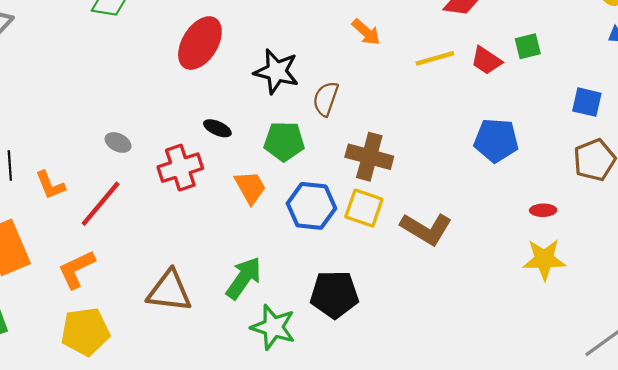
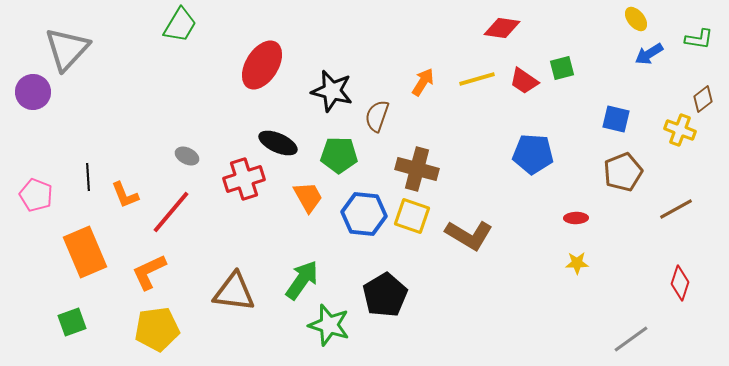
orange arrow: (366, 32) -> (423, 82), moved, turned -100
black ellipse: (217, 128) -> (278, 143), size x1.5
yellow star: (544, 259) -> (577, 263), size x0.6
black pentagon: (334, 294) -> (385, 295), turned -30

